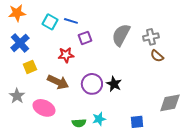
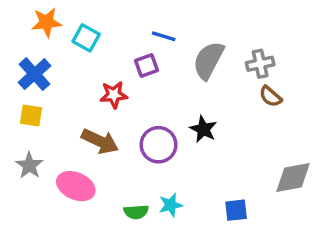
orange star: (17, 13) -> (47, 22), moved
blue line: (71, 21) -> (164, 36), moved
yellow square: (30, 67) -> (31, 115), moved, turned 32
black star: (114, 84) -> (203, 129), moved

